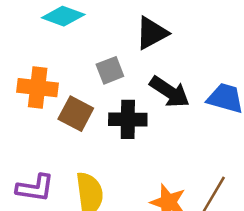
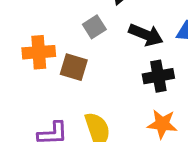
black cross: (128, 119) -> (158, 76), moved

